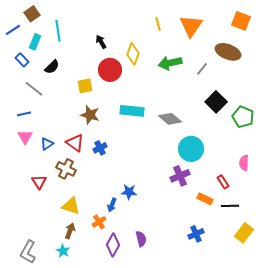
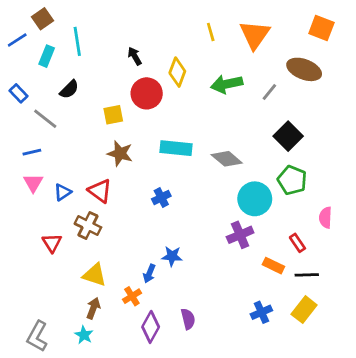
blue rectangle: (22, 60) -> (19, 93), moved
green pentagon: (243, 117) -> (292, 180), moved
blue cross: (100, 148) -> (161, 197), moved
yellow rectangle: (244, 233) -> (304, 310), moved

